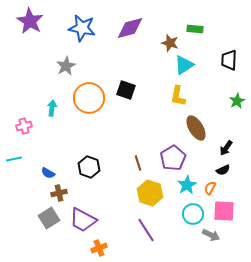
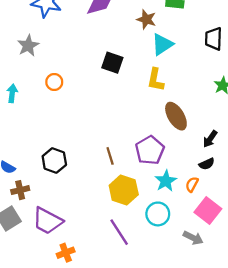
black square: (126, 90) -> (112, 63), moved
orange circle: (89, 98) -> (54, 82), size x0.5
pink square: (224, 211) -> (208, 211), turned 35
cyan circle: (193, 214) -> (158, 214), moved

